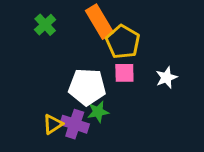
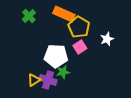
orange rectangle: (100, 22) -> (64, 14), turned -35
pink square: (124, 73) -> (80, 47), turned -32
white star: (166, 78) -> (107, 39), moved

